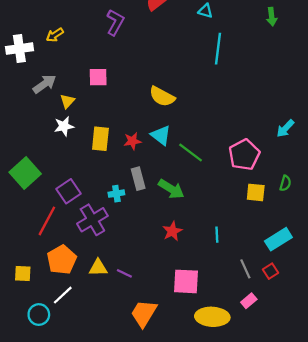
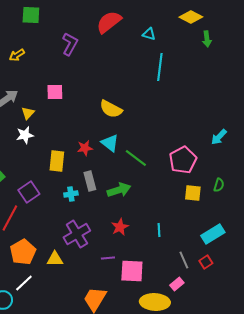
yellow rectangle: (100, 139) -> (57, 161), moved
green arrow: (171, 189) -> (119, 190), turned -50
purple cross: (92, 220) -> (77, 234), moved
purple line: (124, 273) -> (108, 258), moved, turned -32
pink rectangle: (249, 301) -> (177, 284), moved

